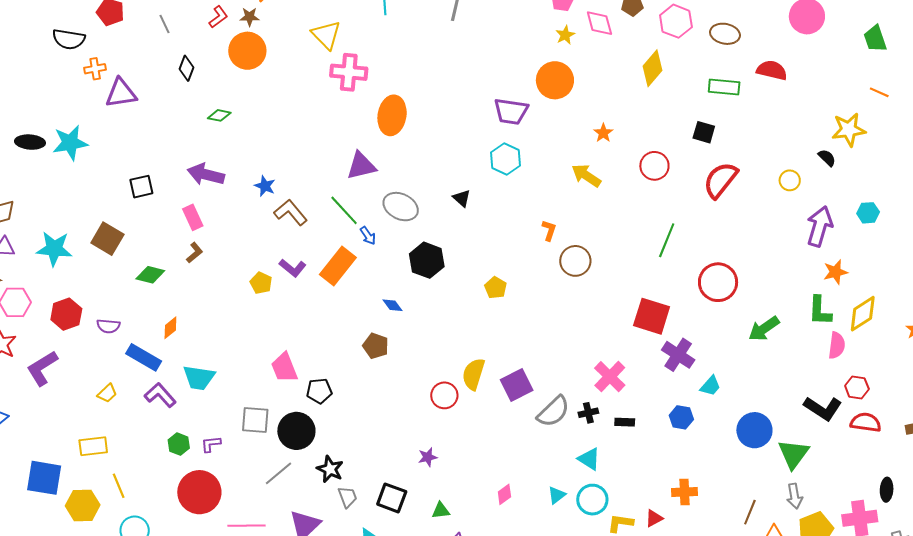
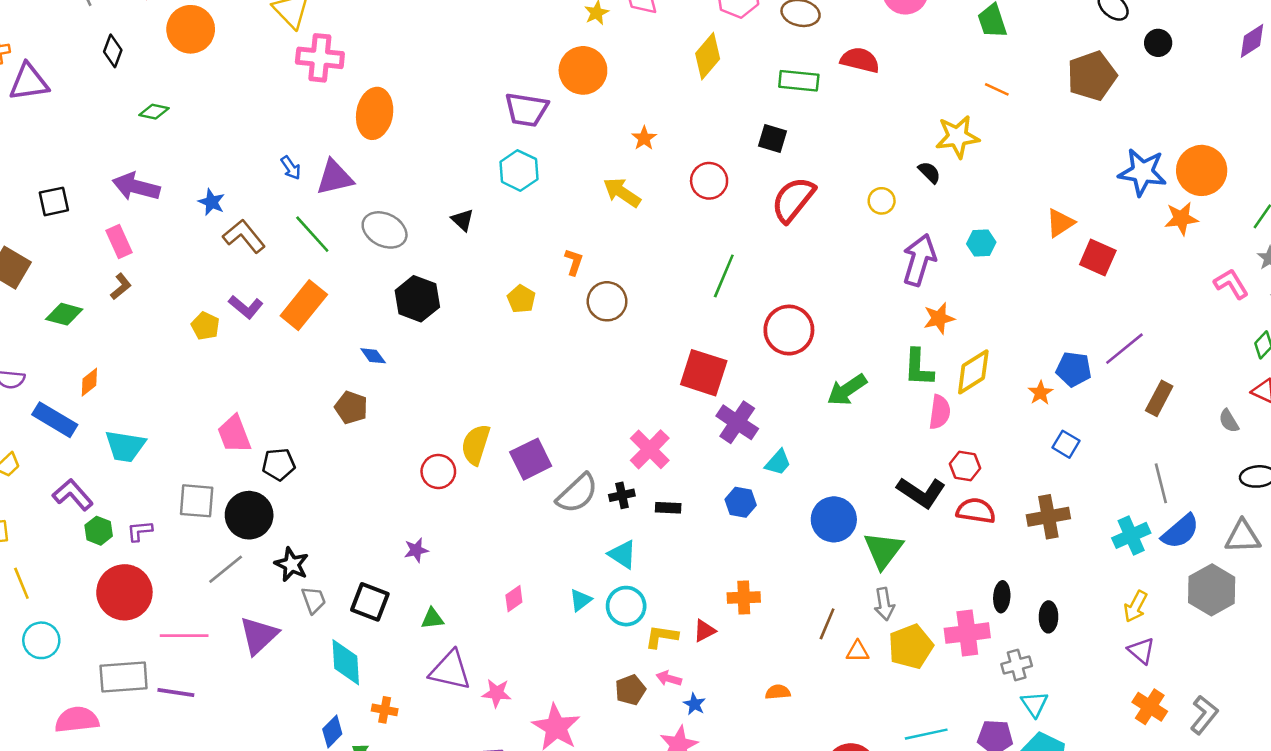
blue arrow: (368, 236) -> (291, 168), moved
yellow pentagon: (496, 288) -> (521, 299), moved
purple L-shape: (160, 395) -> (73, 495), moved

